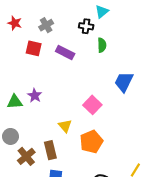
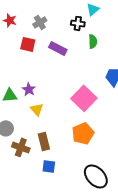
pink square: (92, 105) -> (84, 98), size x1.4
yellow triangle: (65, 126) -> (37, 109), moved
brown cross: (26, 156) -> (21, 147), turned -30

